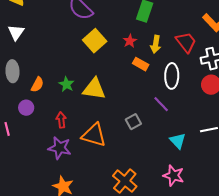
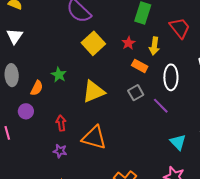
red trapezoid: (186, 42) -> (180, 28), moved
green star: (67, 84) -> (59, 75), moved
yellow triangle: (94, 89) -> (94, 91), turned -30
gray square: (133, 122) -> (136, 93), moved
purple star: (60, 148) -> (60, 151), size x0.6

